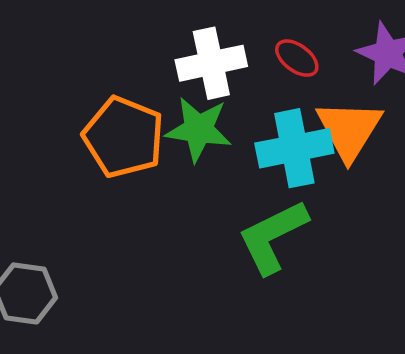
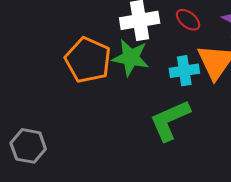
cyan cross: (294, 148) -> (184, 71), size x0.7

